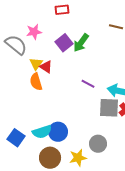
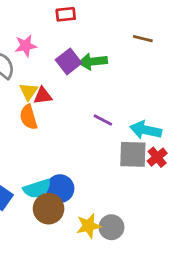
green arrow: (81, 43) -> (93, 61), turned 48
red triangle: (46, 67) -> (43, 96), turned -40
gray circle: (98, 144) -> (111, 227), moved
brown circle: (50, 158) -> (49, 209), moved

